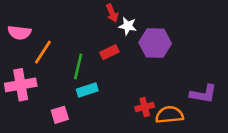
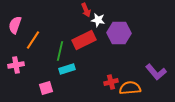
pink semicircle: (19, 33) -> (15, 25), turned 102
red rectangle: (109, 52) -> (84, 40), size x1.6
pink cross: (21, 85) -> (16, 65), size x0.7
purple L-shape: (203, 94) -> (156, 72), turned 40

